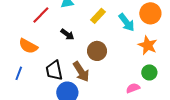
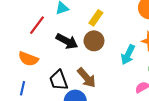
cyan arrow: (127, 22) -> (128, 55), moved, turned 72
black arrow: (67, 34) -> (67, 41), size x1.5
brown circle: (97, 51) -> (94, 41), moved

